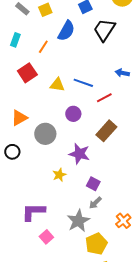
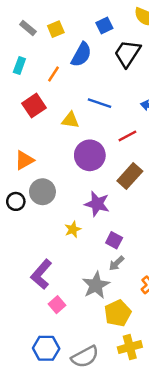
blue line: (83, 83) -> (100, 103), moved
purple circle: (73, 114) -> (90, 155), size x1.6
gray circle: (45, 134) -> (42, 192), moved
purple L-shape: (33, 212) -> (41, 274), turned -50

